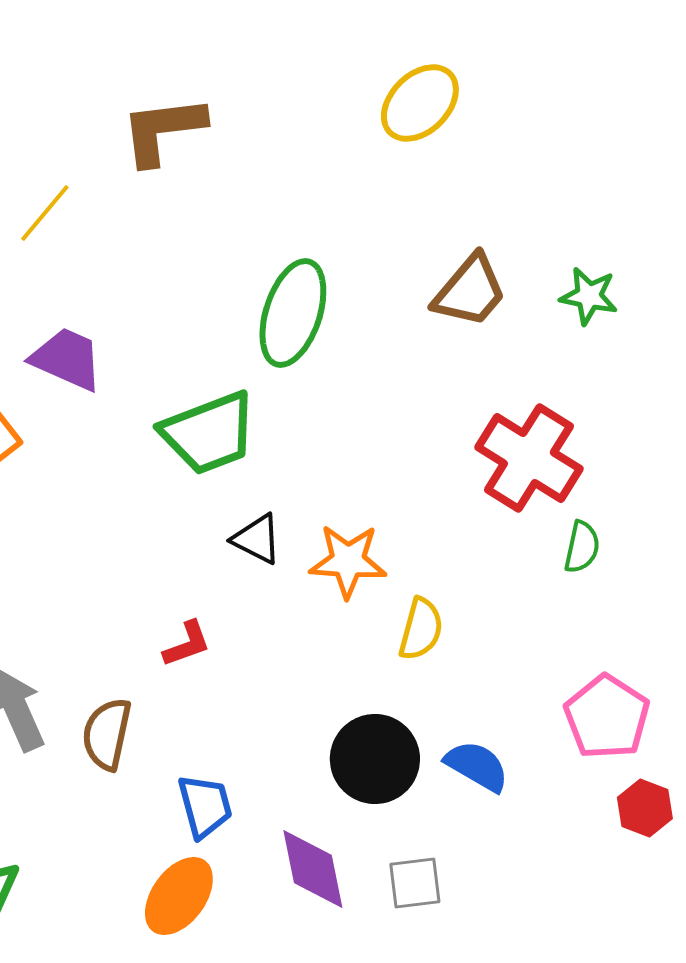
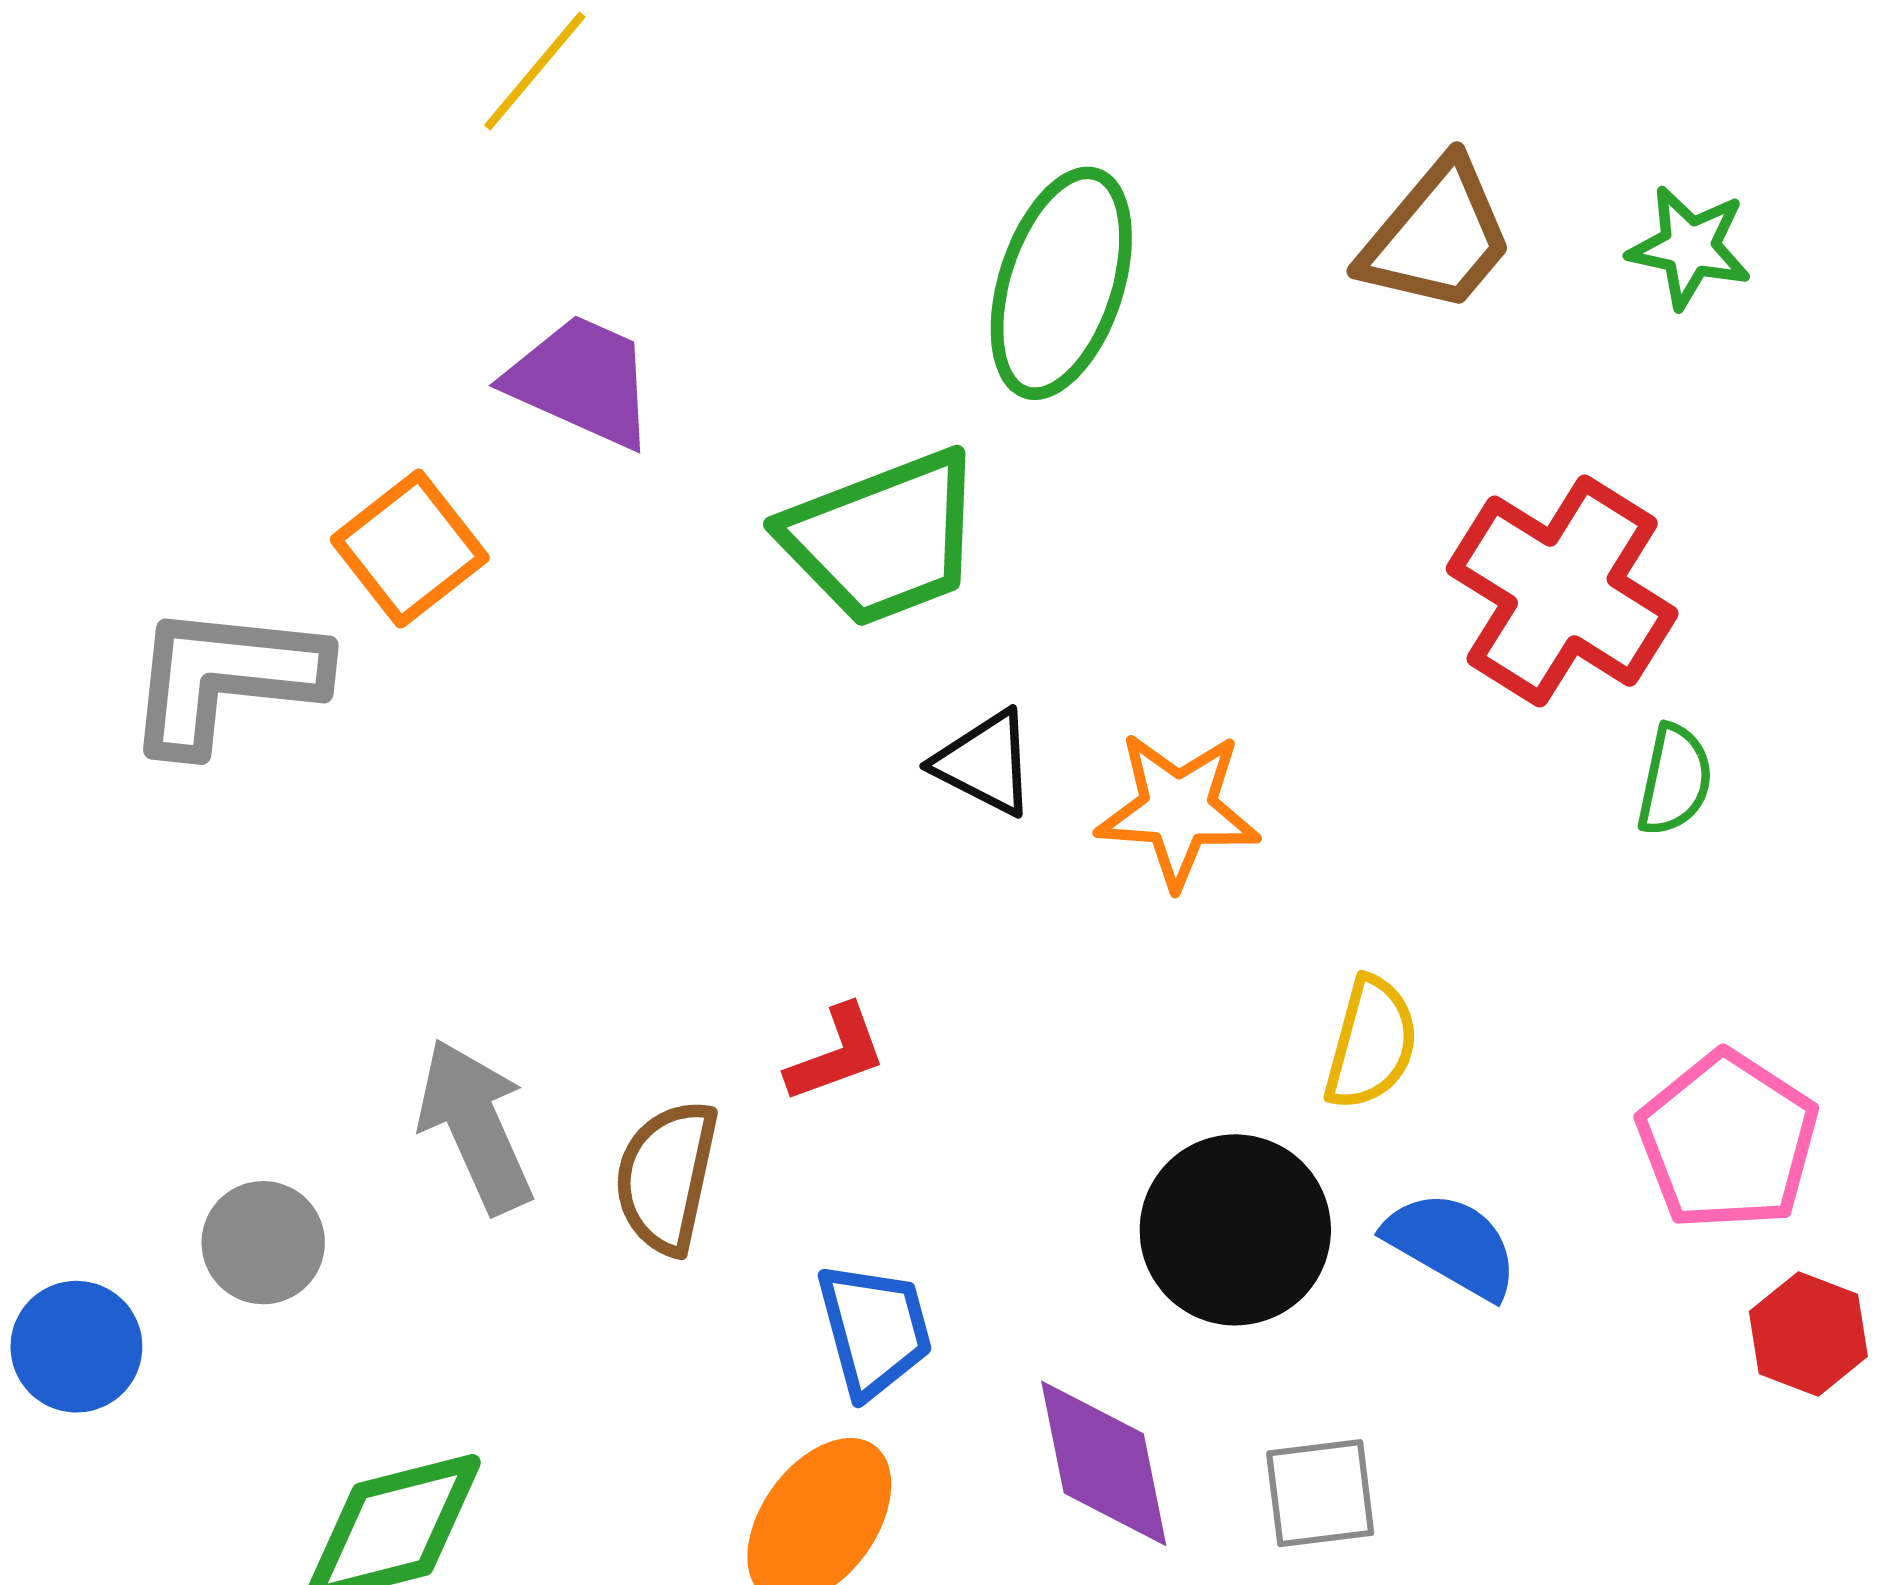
yellow semicircle: (421, 629) -> (1371, 1043), moved
red L-shape: (187, 644) -> (836, 1054), moved

